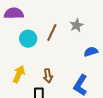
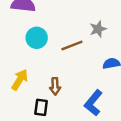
brown line: (52, 33) -> (72, 46), moved, turned 36

